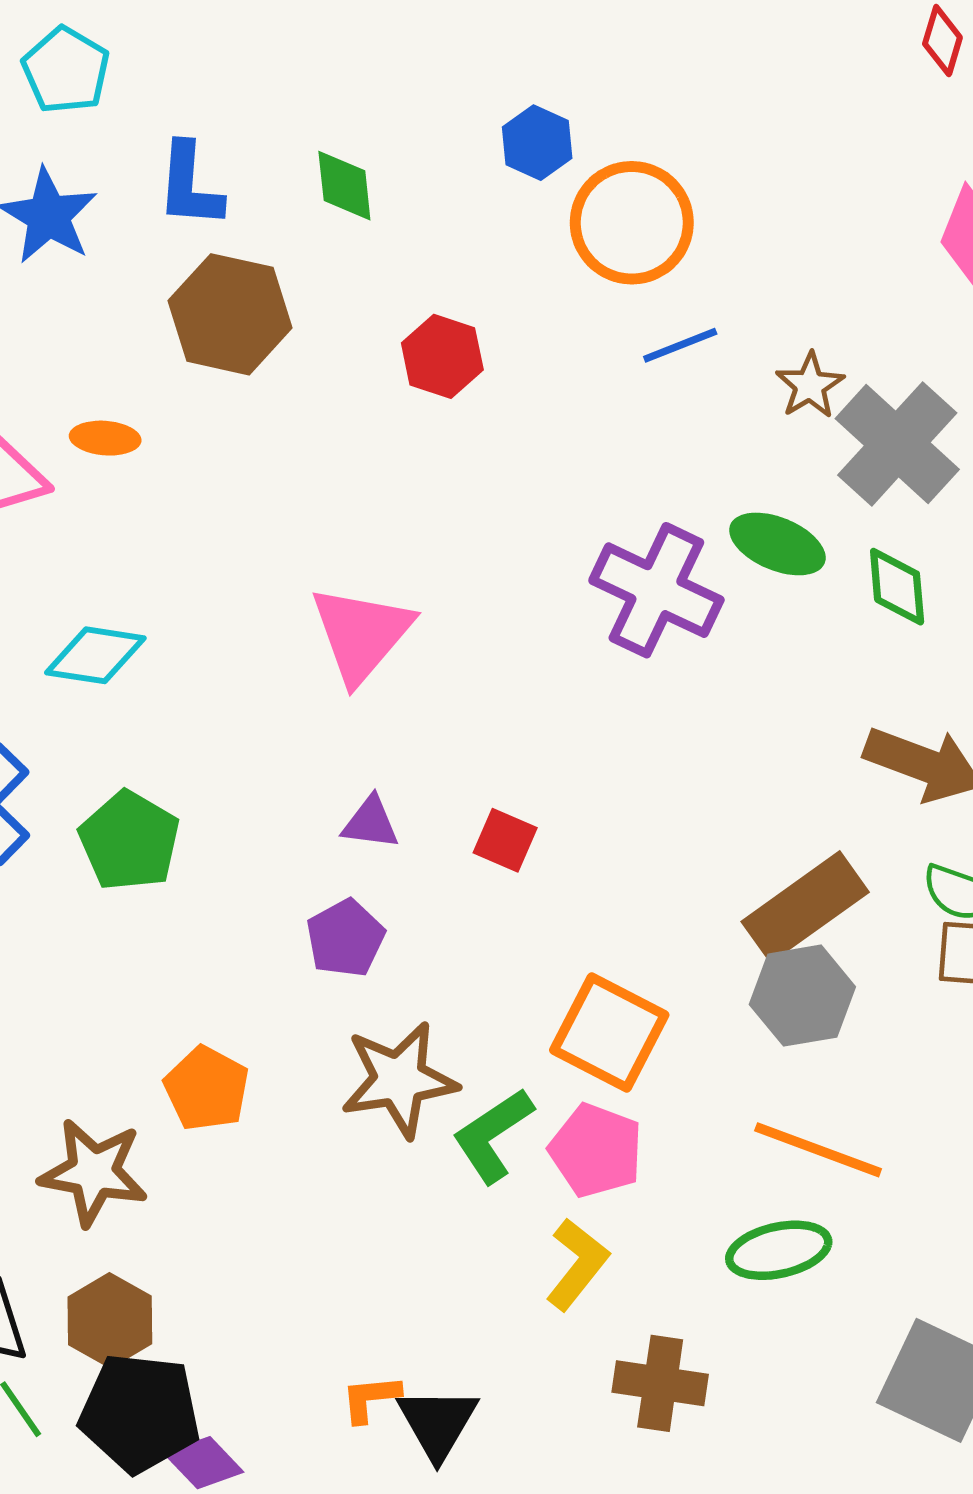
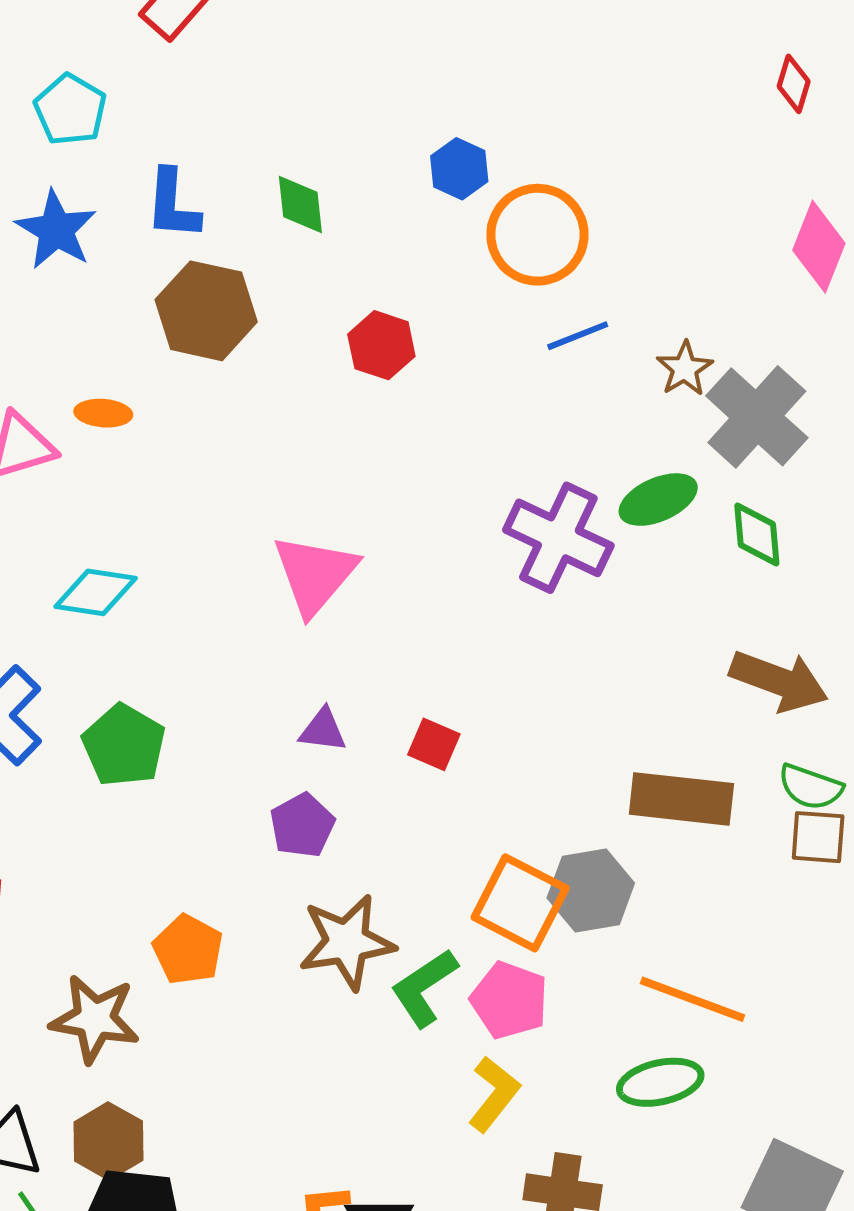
green ellipse: (777, 544) -> (658, 500), turned -46
brown rectangle: (805, 907) -> (681, 799), turned 42
gray hexagon: (802, 996) -> (591, 891), moved

